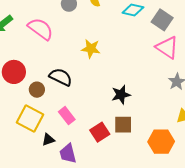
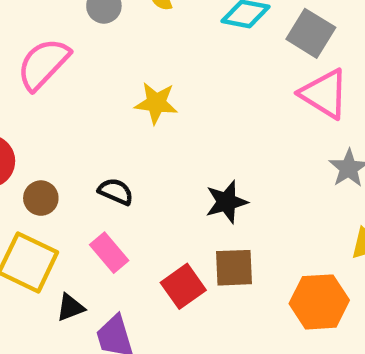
pink semicircle: (40, 29) -> (43, 64), turned -80
black semicircle: (61, 77) -> (116, 191), moved, size x0.7

